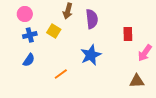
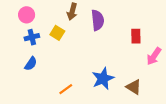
blue star: (91, 55) -> (103, 79), moved
orange line: (61, 74) -> (66, 89), moved
brown triangle: (137, 81) -> (134, 87), moved, turned 35

